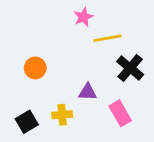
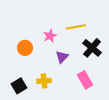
pink star: (83, 17) -> (50, 36), moved
purple triangle: (88, 92) -> (62, 57), moved, turned -48

